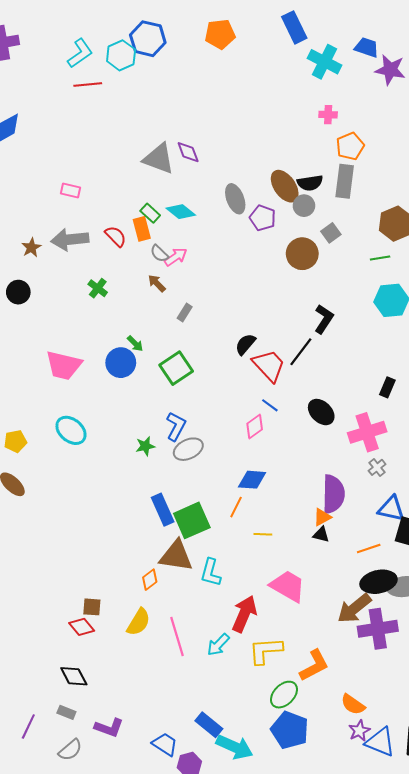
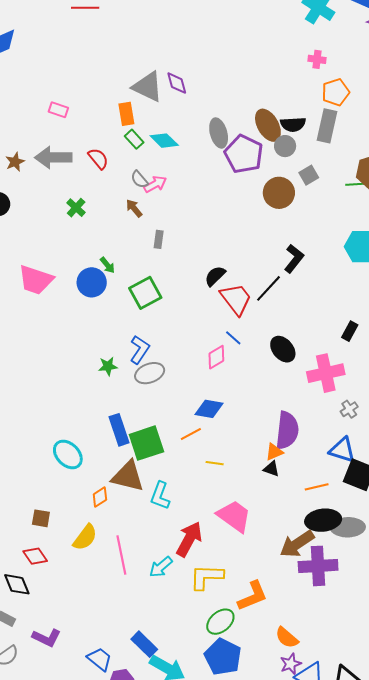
purple pentagon: (263, 218) -> (244, 154), size x1.5
orange rectangle: (142, 229) -> (126, 114), moved
green line: (380, 258) -> (355, 184), moved
gray rectangle: (185, 313) -> (159, 239), turned -30
cyan ellipse: (71, 430) -> (68, 454), moved
gray cross: (377, 467) -> (349, 409), moved
orange line: (236, 507) -> (191, 434), turned 30
red diamond: (82, 627) -> (35, 556), moved

